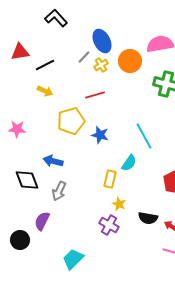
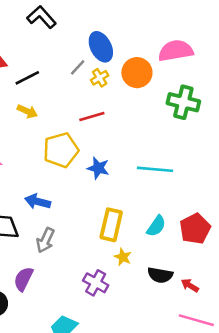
cyan line: (144, 136) -> (155, 169), turned -56
cyan semicircle: (129, 163) -> (156, 226), moved
yellow rectangle: (110, 179) -> (111, 225), size x1.4
purple cross: (109, 225) -> (96, 283), moved

